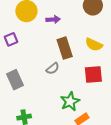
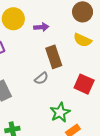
yellow semicircle: (94, 45) -> (83, 40), moved
red square: (93, 75) -> (84, 84), turned 30

